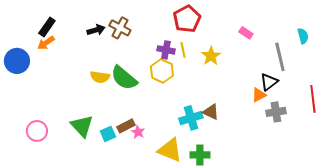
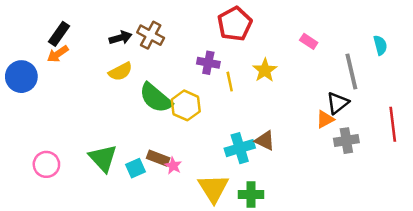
yellow line: (183, 50) -> (230, 82), moved
yellow hexagon: (162, 71) -> (186, 105), moved
yellow semicircle: (100, 77) -> (120, 72), moved, turned -36
brown rectangle: (126, 126) -> (158, 158), turned 48
yellow triangle: (170, 150) -> (213, 188), turned 36

